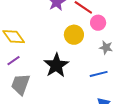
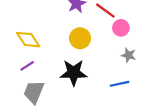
yellow circle: (74, 35) -> (80, 38), moved
black star: (56, 65) -> (74, 73), turned 30

